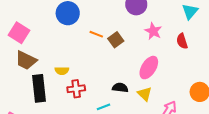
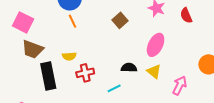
orange line: (96, 34) -> (73, 21), moved, turned 48

